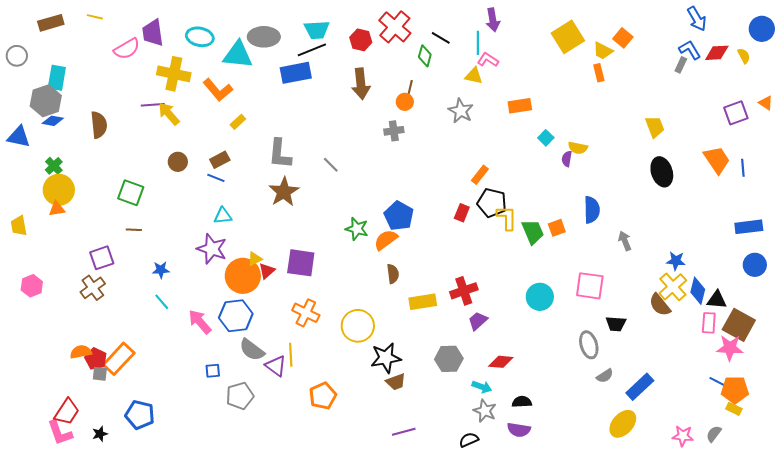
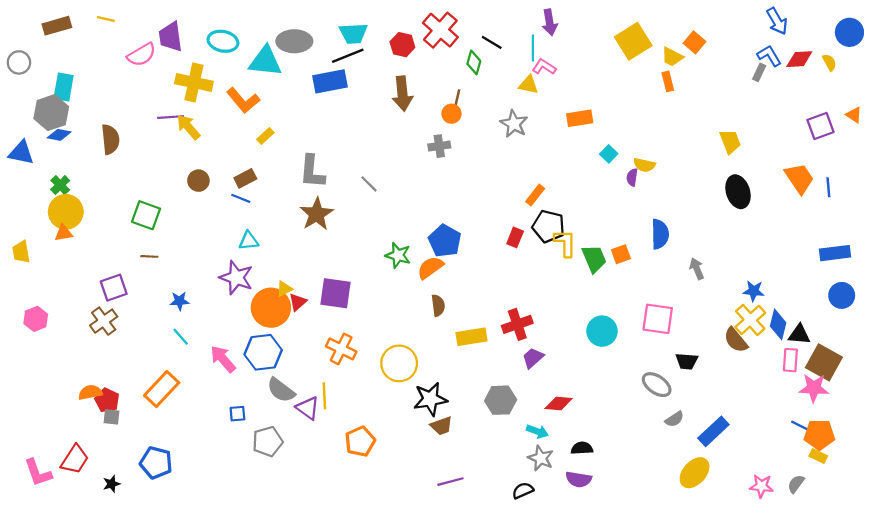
gray ellipse: (589, 345) -> (657, 385), turned -40
orange rectangle: (119, 359) -> (162, 389), moved
pink L-shape: (60, 433) -> (38, 473), moved

